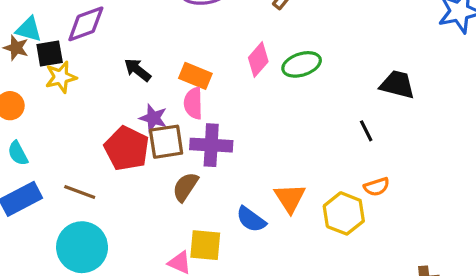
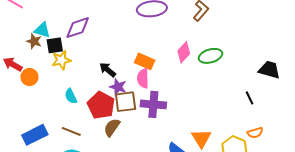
black arrow: (137, 70) -> (108, 70), moved
cyan semicircle: (18, 153) -> (71, 96), moved
brown semicircle: (185, 187) -> (112, 127), moved

